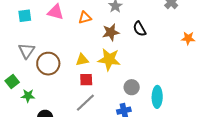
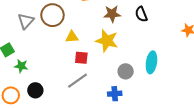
yellow triangle: (82, 60) -> (72, 37), moved
brown circle: (48, 64) -> (52, 15), moved
cyan ellipse: (157, 97) -> (151, 62), moved

